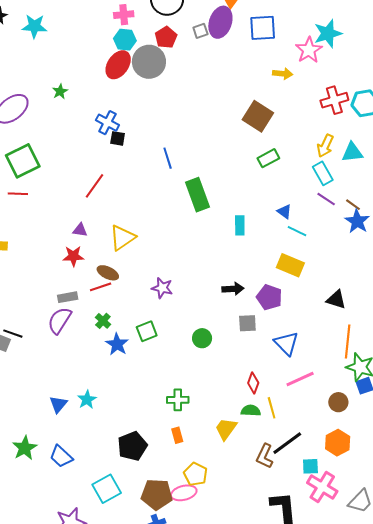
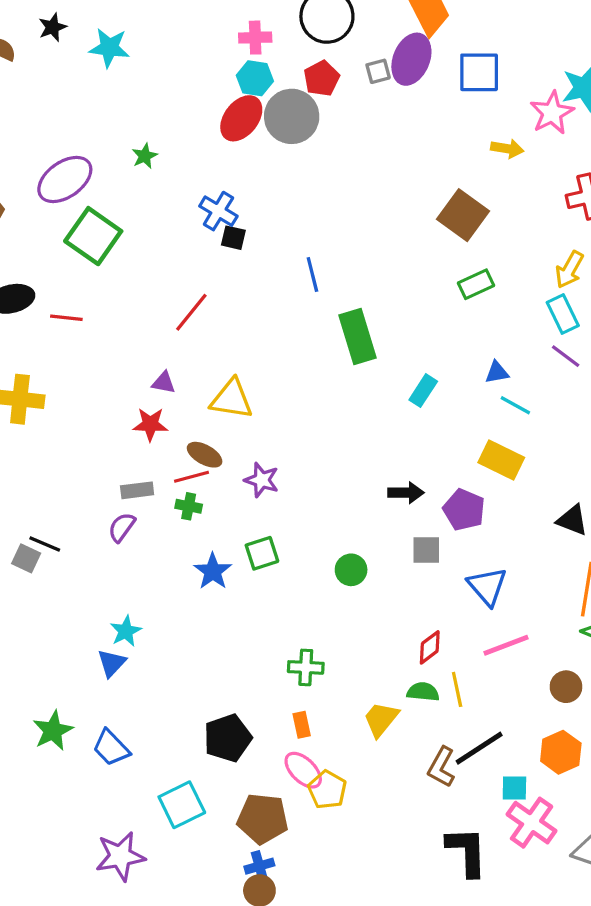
green square: (23, 161) -> (93, 236), moved, turned -32
blue triangle: (284, 212) -> (497, 372), turned -49
cyan rectangle: (240, 225) -> (423, 391), turned 30
yellow triangle: (122, 238) -> (232, 399), turned 40
purple star: (162, 288) -> (262, 480), moved
purple semicircle: (60, 320) -> (122, 527), size x0.7
green cross: (103, 321) -> (189, 506), moved, turned -35
red diamond: (253, 383) -> (430, 647), turned 30
cyan star: (87, 400) -> (126, 631), moved
pink ellipse: (184, 493) -> (303, 770), moved, turned 55

